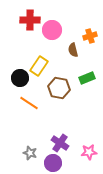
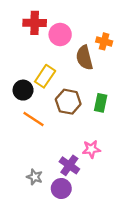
orange cross: (90, 36) -> (104, 41), turned 32
brown semicircle: (73, 50) -> (84, 58), size x1.5
green rectangle: (87, 78) -> (101, 103), moved, turned -56
pink star: (89, 152) -> (91, 149), moved

